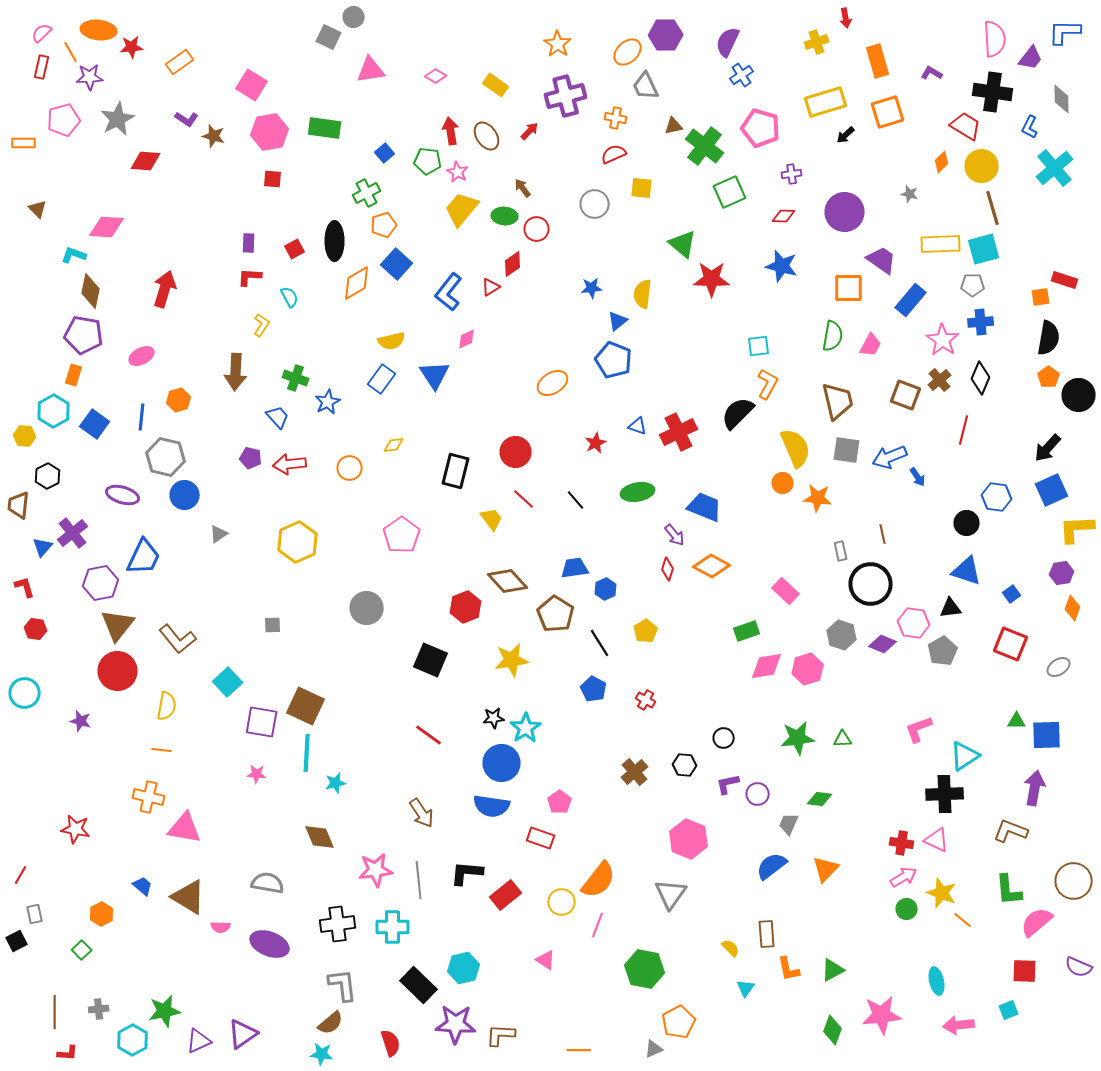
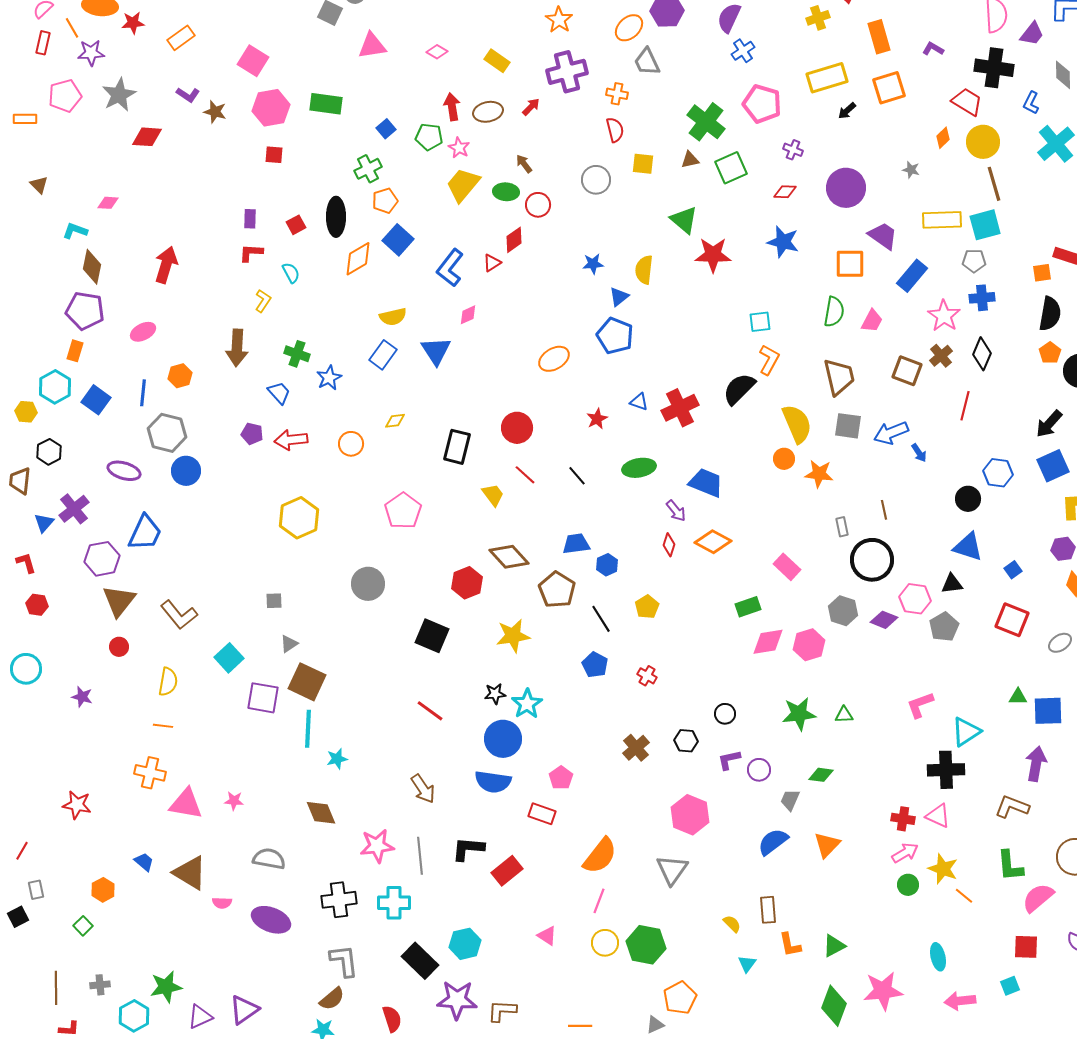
brown triangle: (674, 126) -> (690, 160), moved
brown ellipse: (487, 136) -> (488, 112), turned -68
red semicircle: (614, 154) -> (615, 130), turned 100
purple cross: (792, 174) -> (793, 150), turned 30
pink diamond: (107, 227) -> (108, 203), size x0.6
gray triangle: (219, 534) -> (289, 644), moved
red circle: (118, 671) -> (119, 647), size x0.5
pink star: (257, 774) -> (234, 801), moved
yellow circle: (562, 902) -> (605, 943), moved
green diamond: (833, 1030) -> (834, 1006), size x1.4

